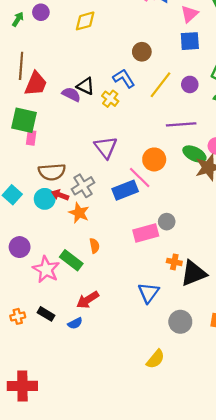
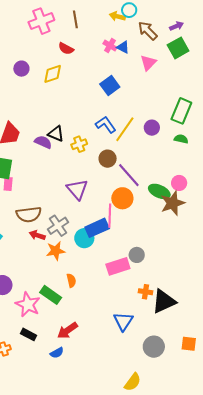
purple circle: (41, 12) -> (21, 69), moved
blue square: (190, 41) -> (110, 86), moved, turned -30
brown circle: (142, 52) -> (108, 159), moved
blue L-shape: (124, 78) -> (106, 125), moved
yellow cross: (110, 99) -> (79, 144), turned 35
purple line: (181, 124) -> (129, 175), moved, turned 56
pink line: (140, 178) -> (110, 216), turned 50
cyan circle: (45, 199) -> (84, 238), moved
orange star: (79, 213) -> (56, 251), turned -30
black rectangle: (46, 314) -> (28, 334), moved

